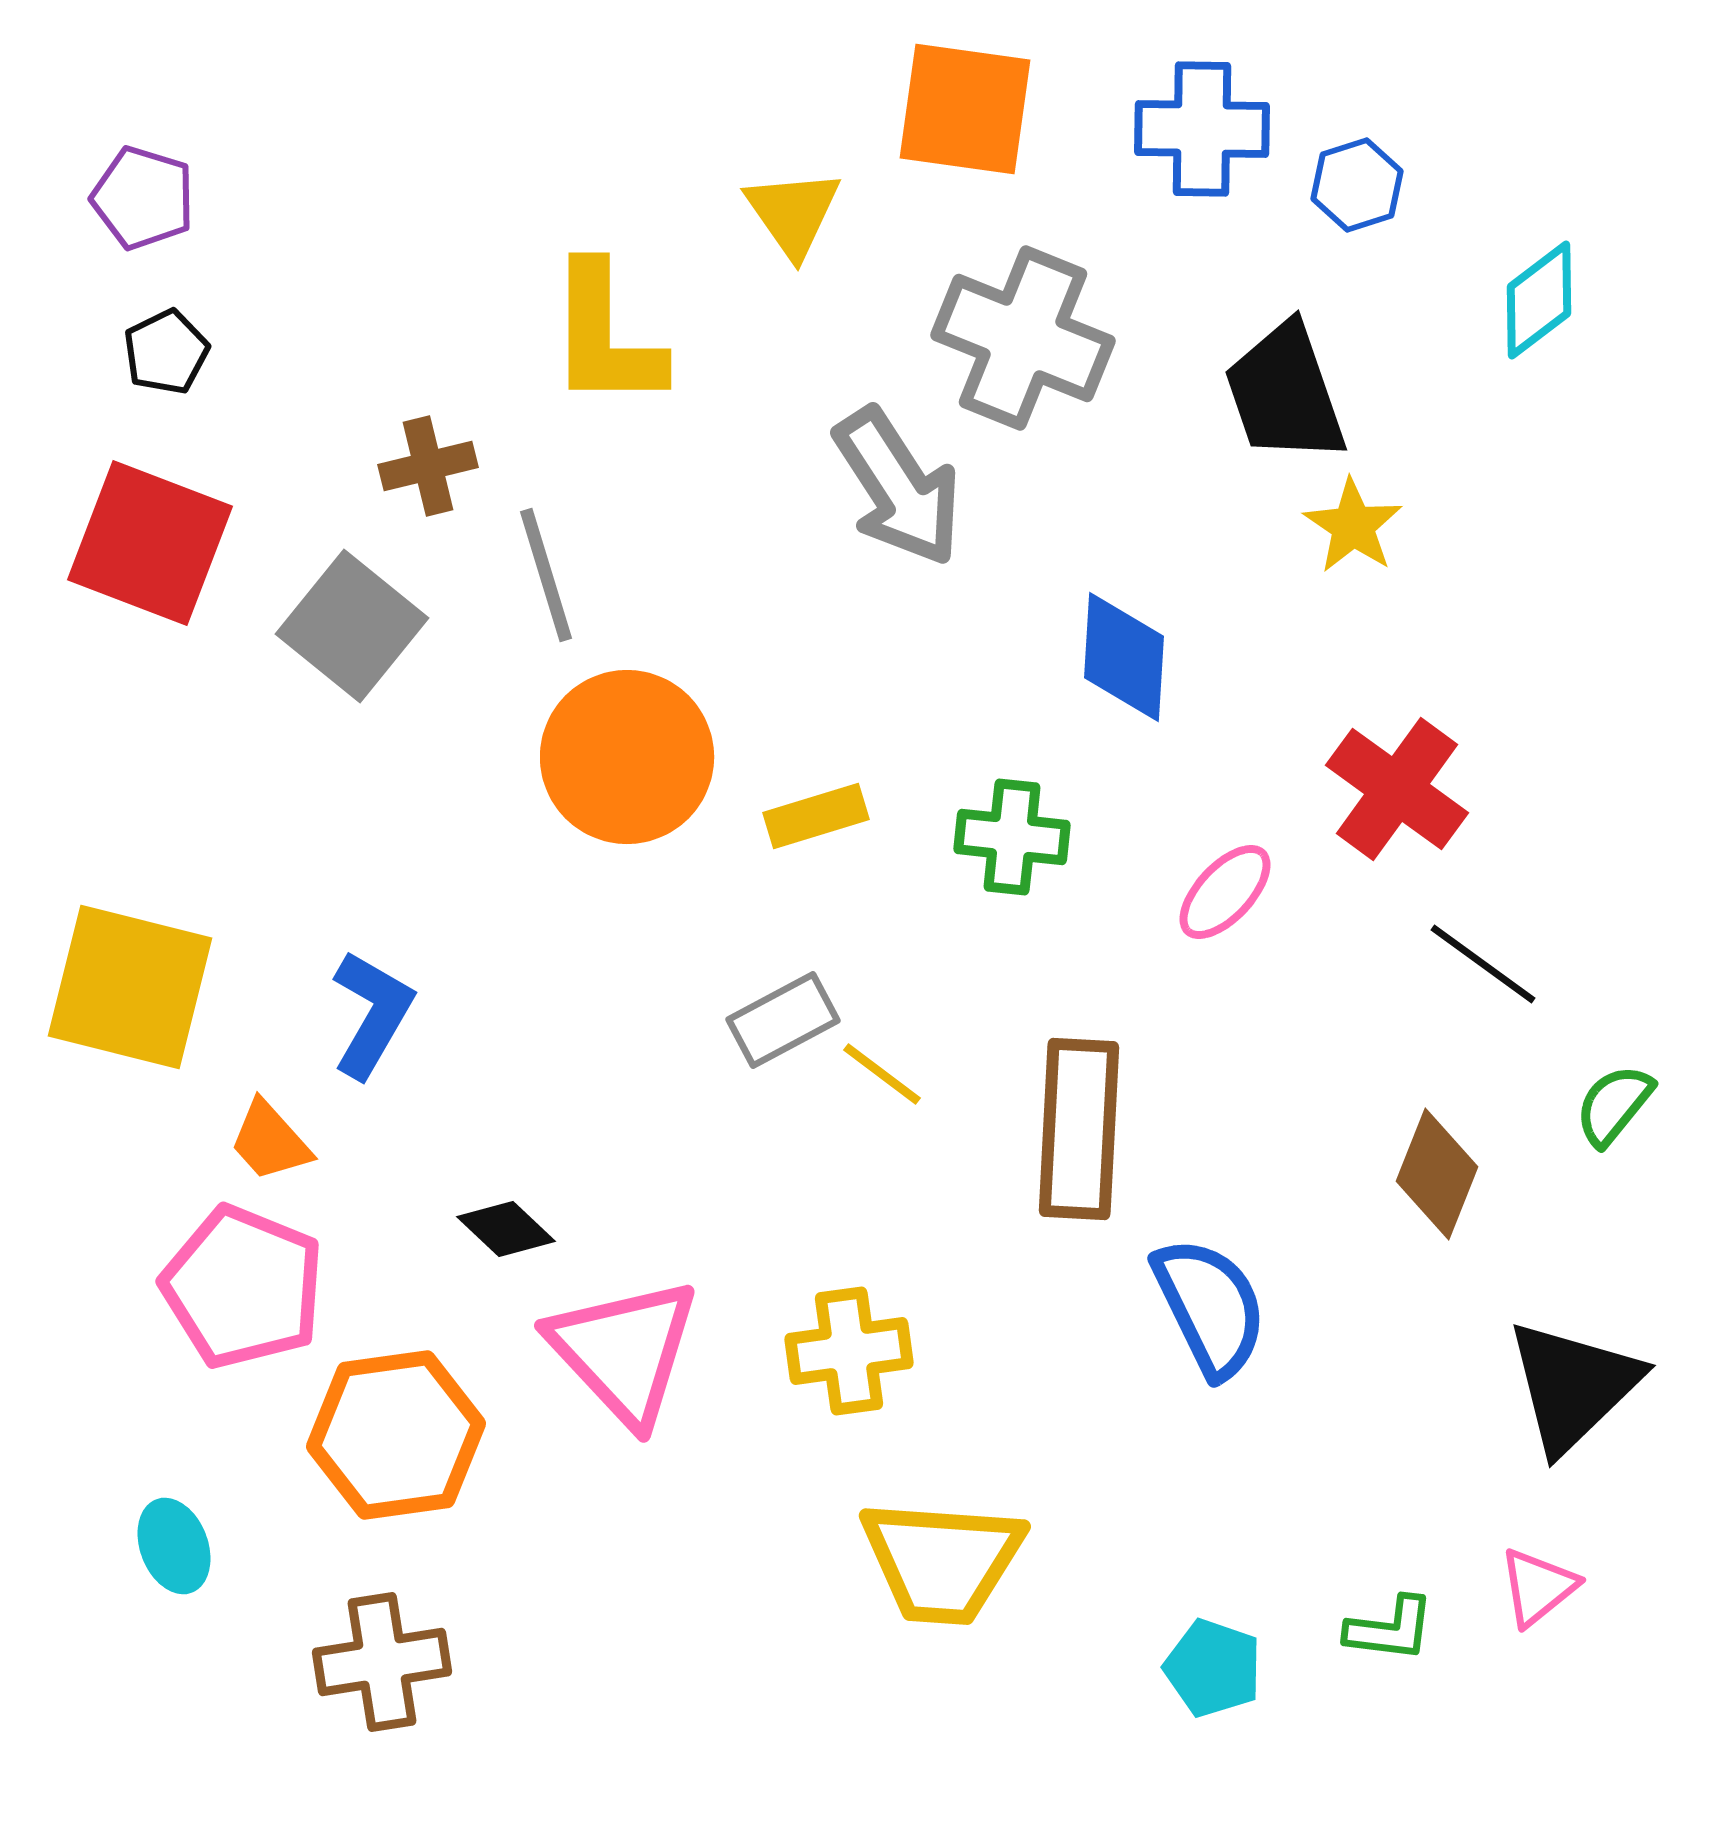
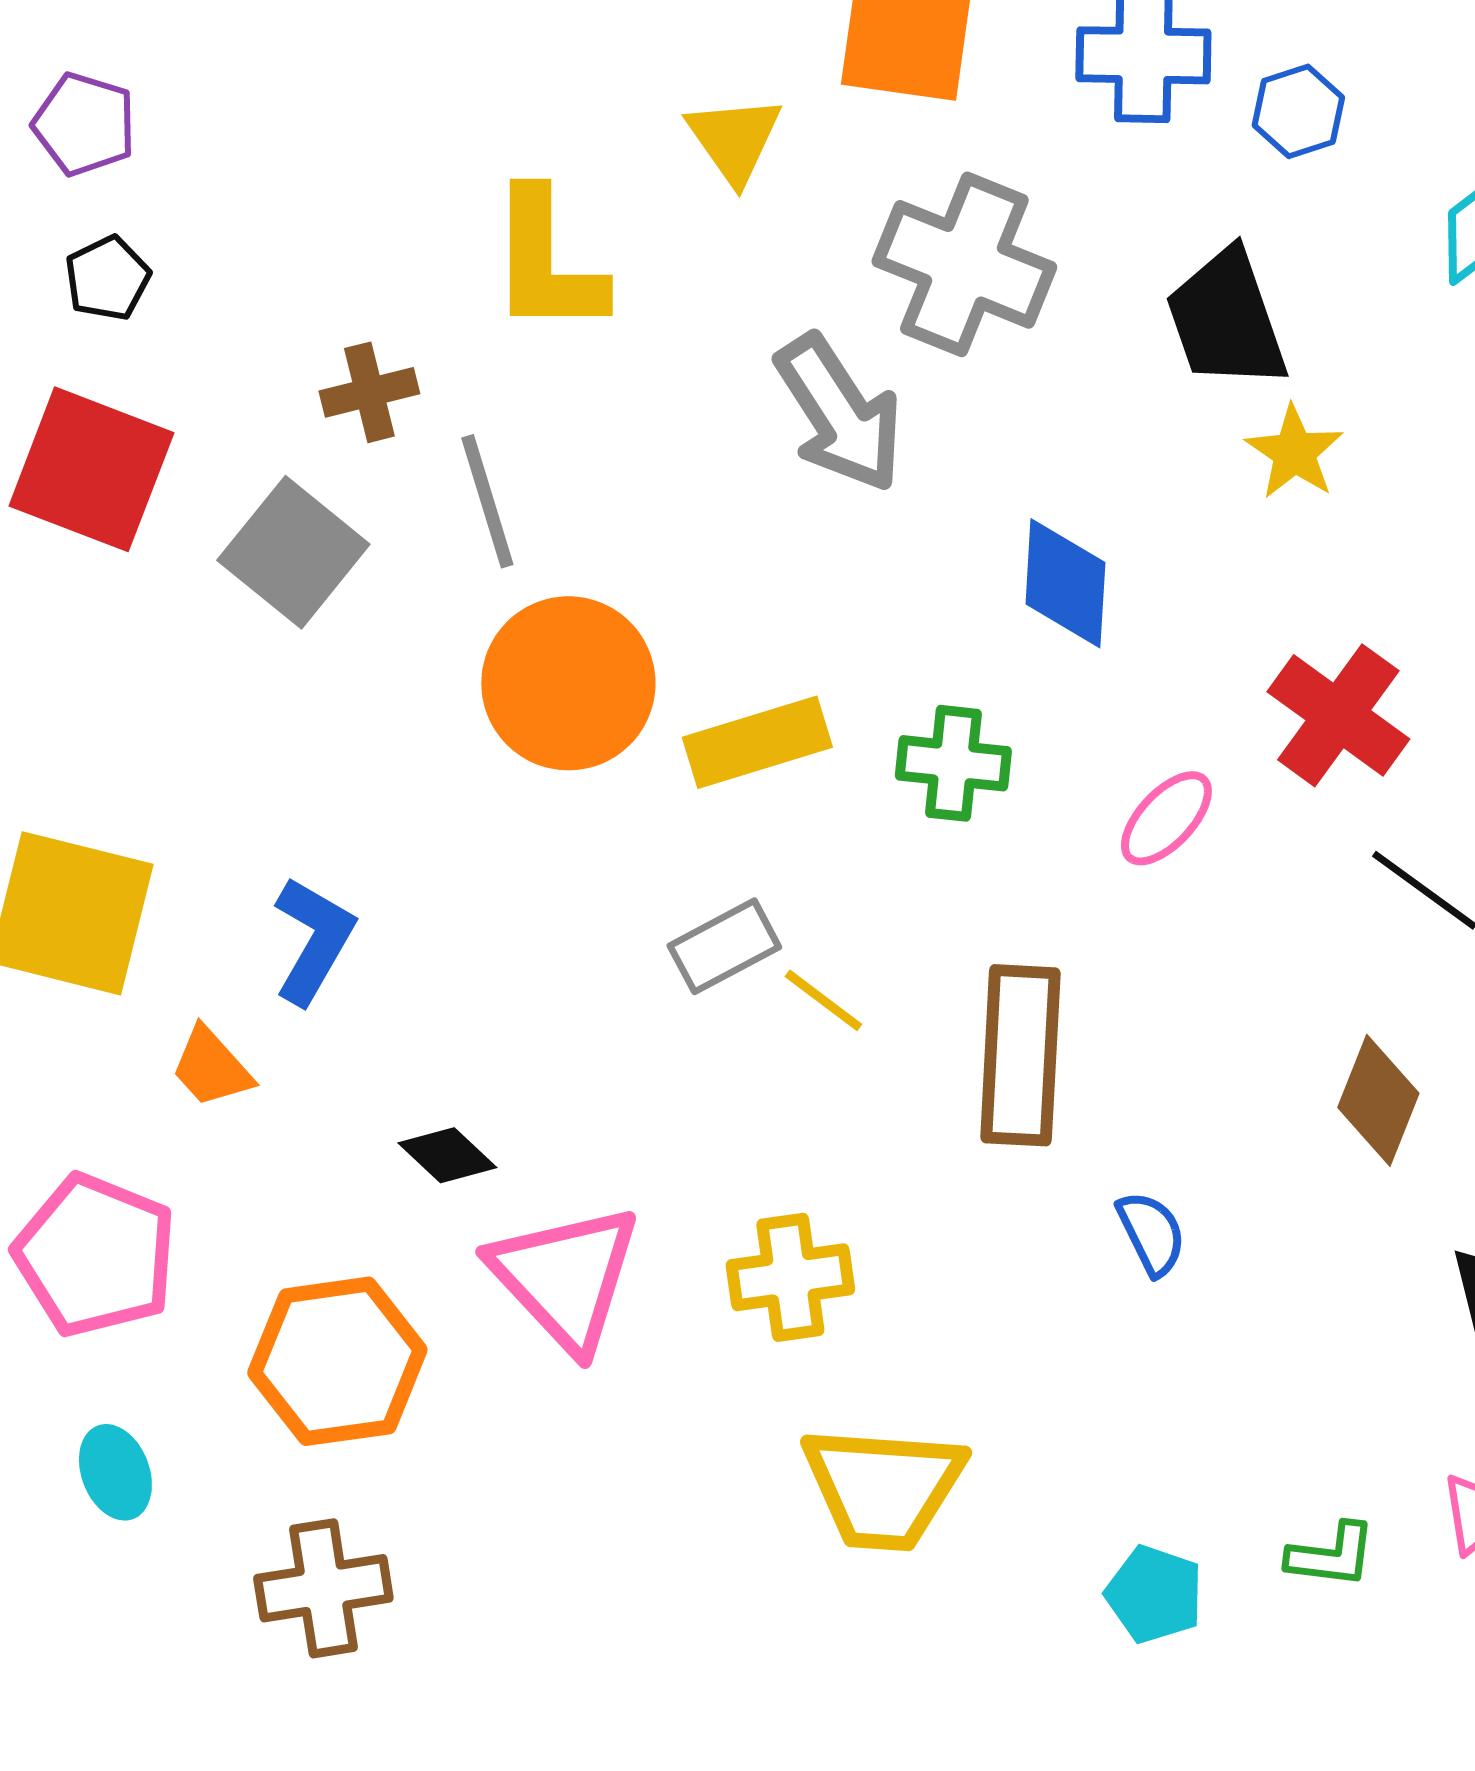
yellow rectangle: (816, 816) -> (757, 742), size x1.4
pink pentagon: (243, 1287) -> (95, 1255), moved
blue semicircle: (1210, 1307) -> (1151, 1233), size x0.6

